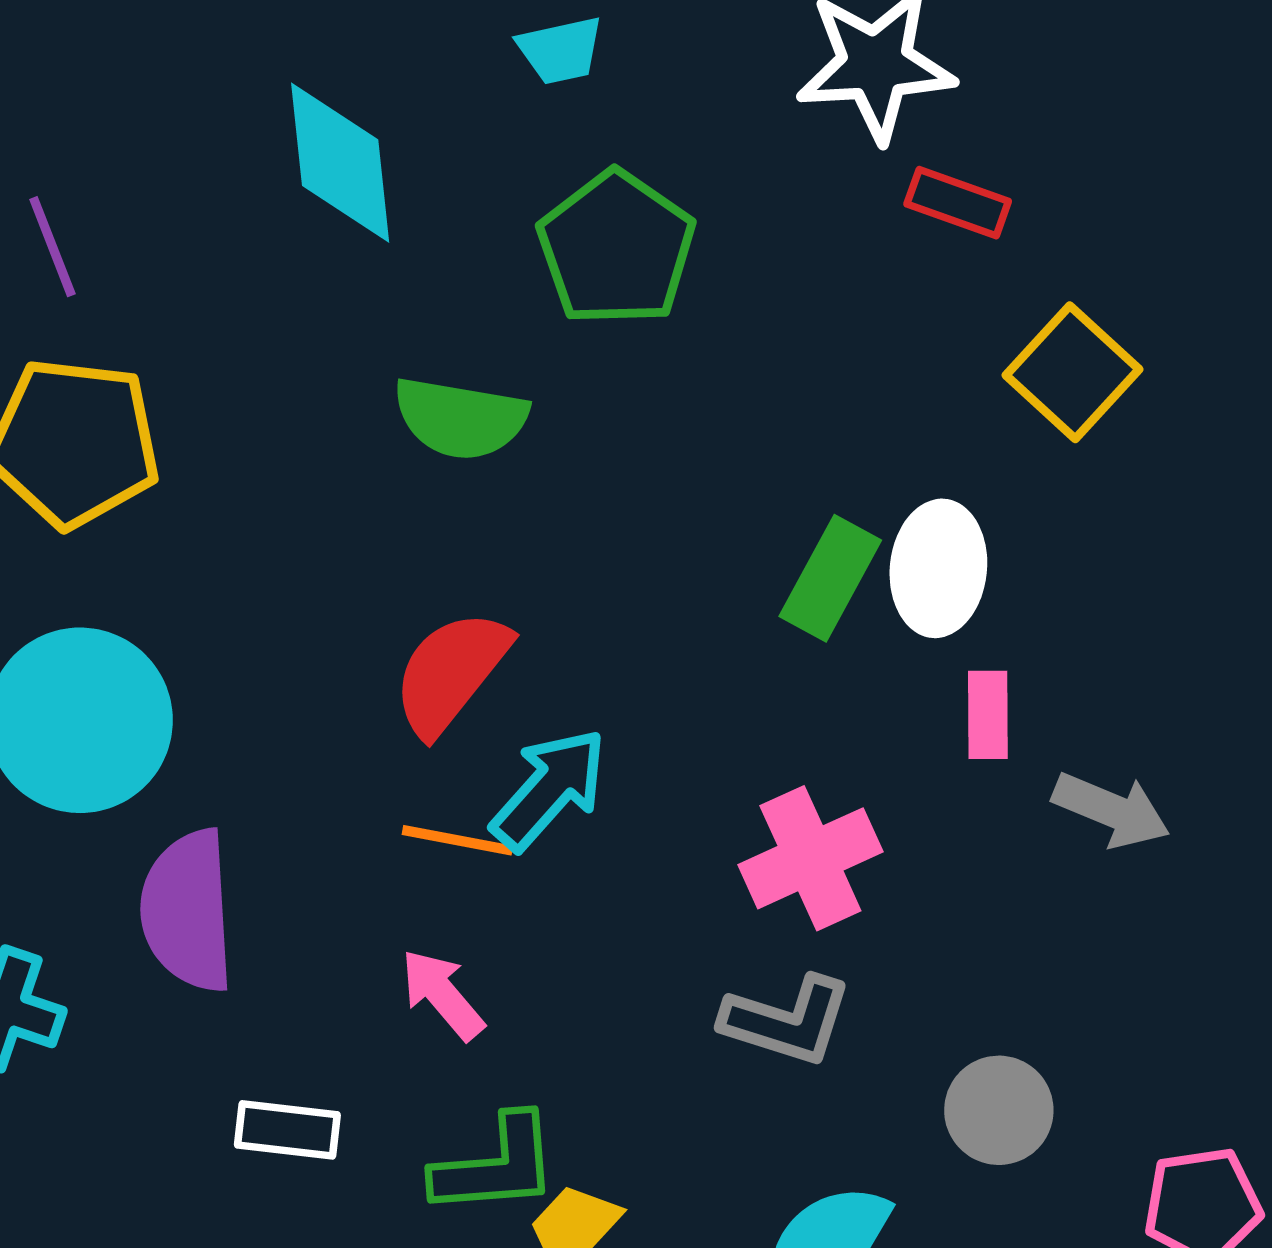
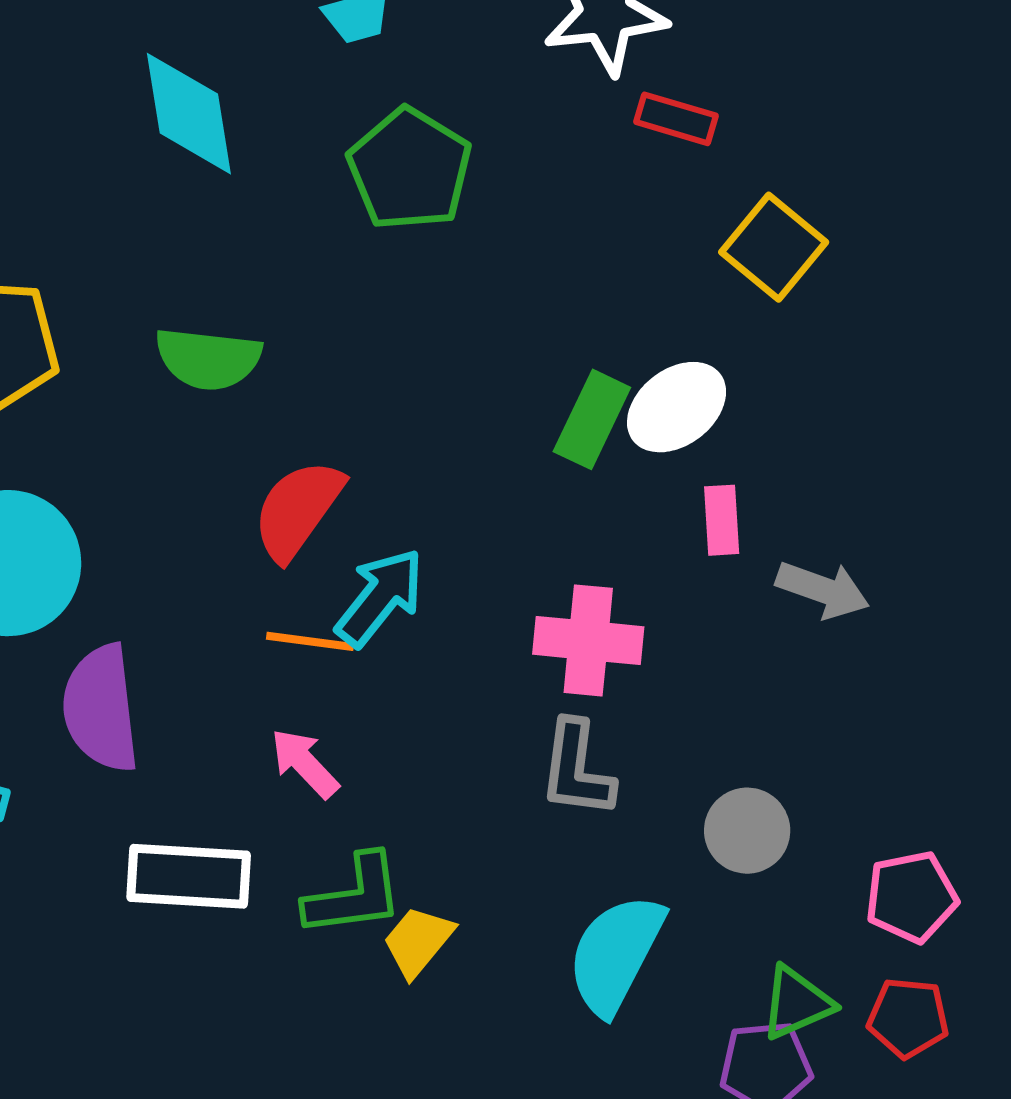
green semicircle: (461, 418) -> (208, 359), moved
white ellipse: (938, 568) -> (677, 407), turned 50
pink cross: (810, 858) -> (588, 640), turned 33
gray L-shape: (787, 1021) -> (577, 769), turned 83
white rectangle: (287, 1130) -> (189, 876), size x1.5

